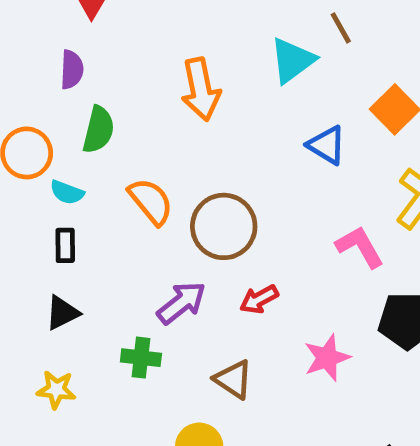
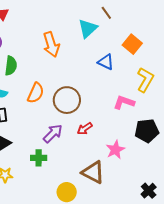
orange semicircle: (151, 201) -> (36, 93), turned 70
pink L-shape: (360, 247) -> (124, 102), turned -35
brown triangle: (233, 379) -> (93, 172), moved, size x1.4

